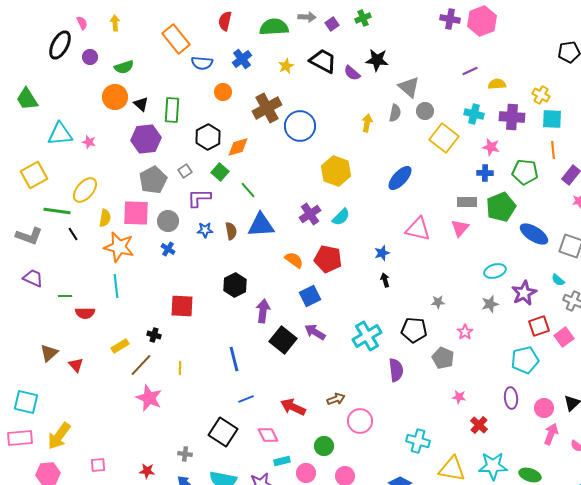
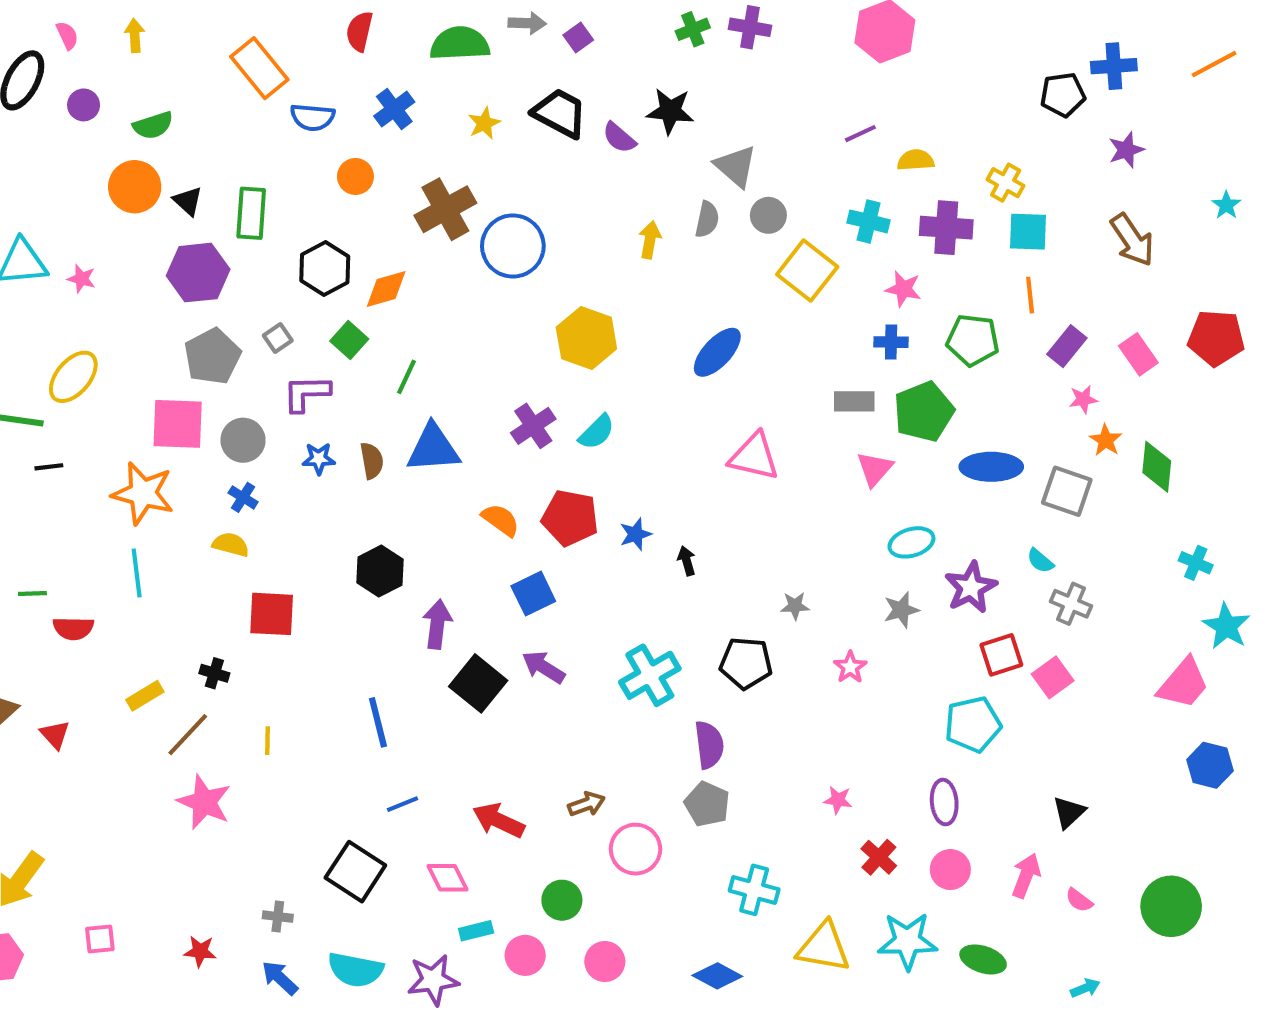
green cross: (363, 18) -> (693, 29), moved
purple cross: (450, 19) -> (750, 27), moved
green line: (248, 190) -> (407, 377), turned 66
yellow semicircle: (105, 218) -> (231, 544), moved, turned -84
pink triangle: (460, 228) -> (875, 469), moved
black line: (73, 234) -> (49, 467), turned -64
blue ellipse: (534, 234) -> (991, 467), turned -32
blue star: (382, 253) -> (636, 534), moved
gray pentagon: (443, 358) -> (707, 804), moved
pink circle: (544, 408) -> (950, 870), moved

